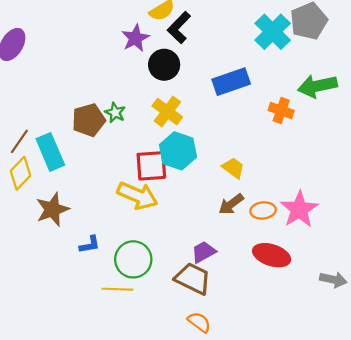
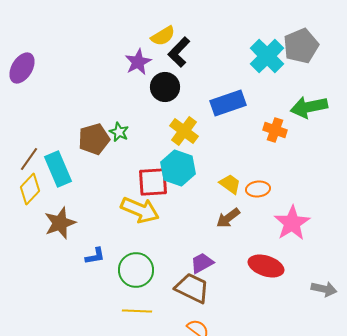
yellow cross: (167, 112) -> (184, 131), moved
orange ellipse: (263, 210) -> (258, 189), moved
yellow line: (117, 289) -> (137, 311), moved

